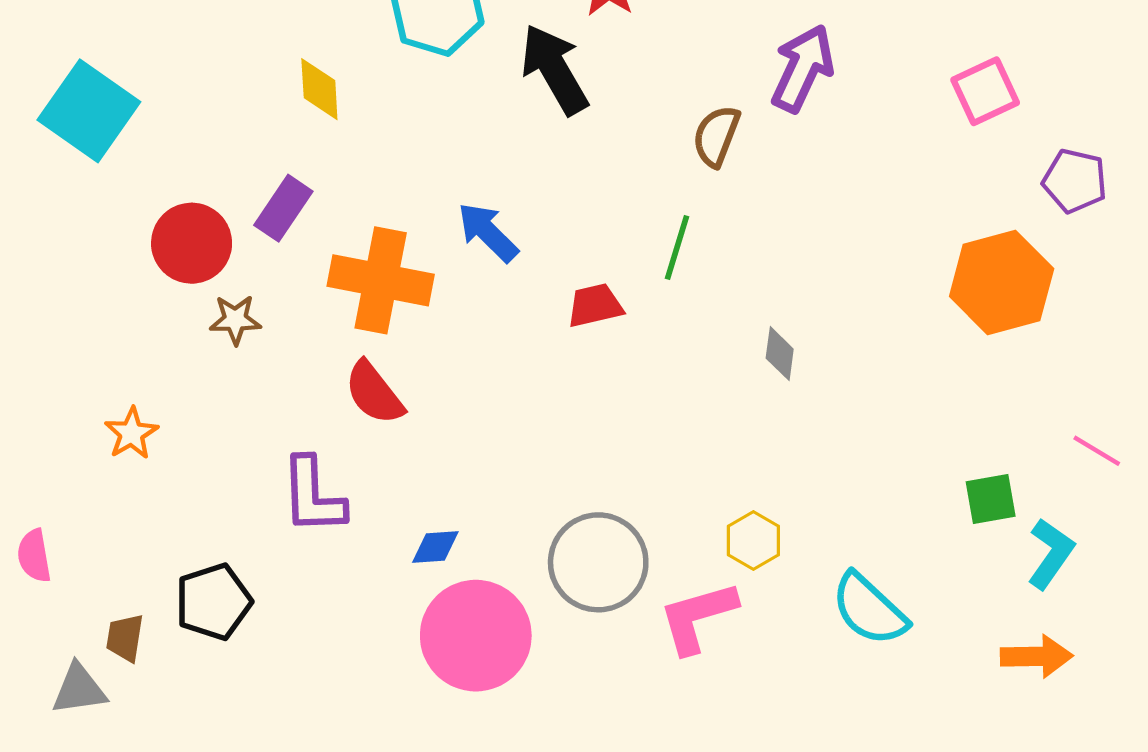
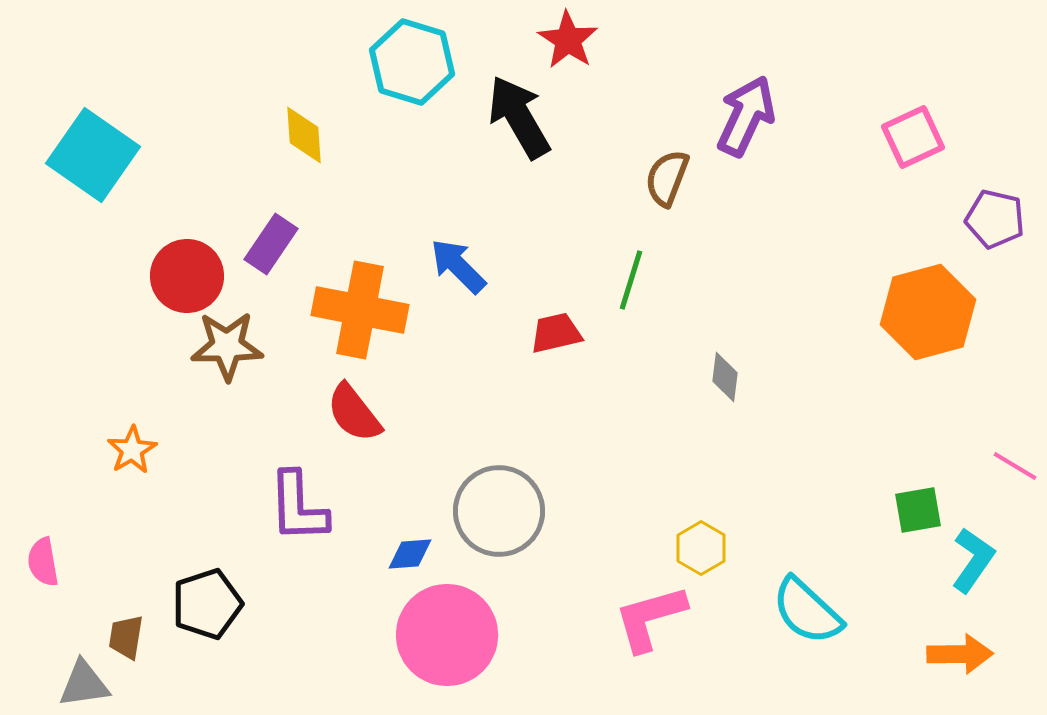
brown star: (235, 320) -> (227, 346), size x1.5
gray circle: (598, 562) -> (499, 511), moved

